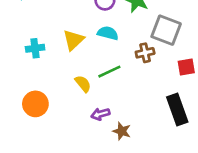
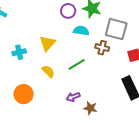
cyan semicircle: (108, 33) -> (81, 31), moved
brown cross: (145, 53) -> (102, 48), turned 32
yellow semicircle: (83, 84) -> (48, 71), moved

